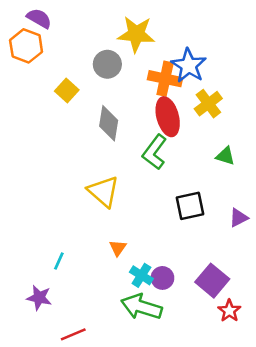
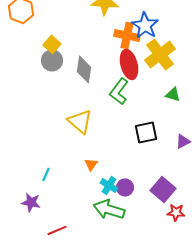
gray circle: (107, 64) -> (52, 60), moved
yellow cross: (208, 104) -> (160, 54), size x1.4
red star: (229, 311) -> (176, 212), turned -30

